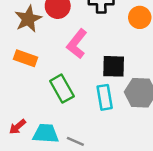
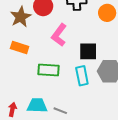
green rectangle: (62, 89) -> (49, 70), turned -55
red arrow: (18, 127) -> (12, 109), moved, turned 144

